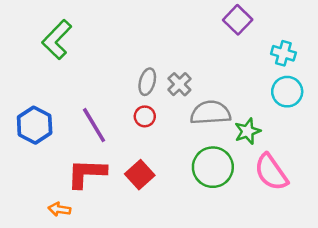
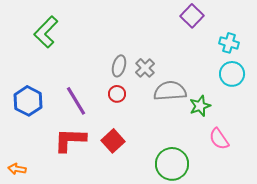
green circle: (213, 167) -> (172, 164), moved
pink semicircle: (271, 172) -> (219, 139), size x0.7
orange arrow: (59, 209) -> (17, 169), moved

